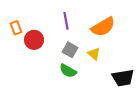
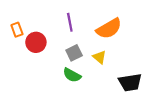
gray square: (70, 50) -> (74, 53), turned 35

